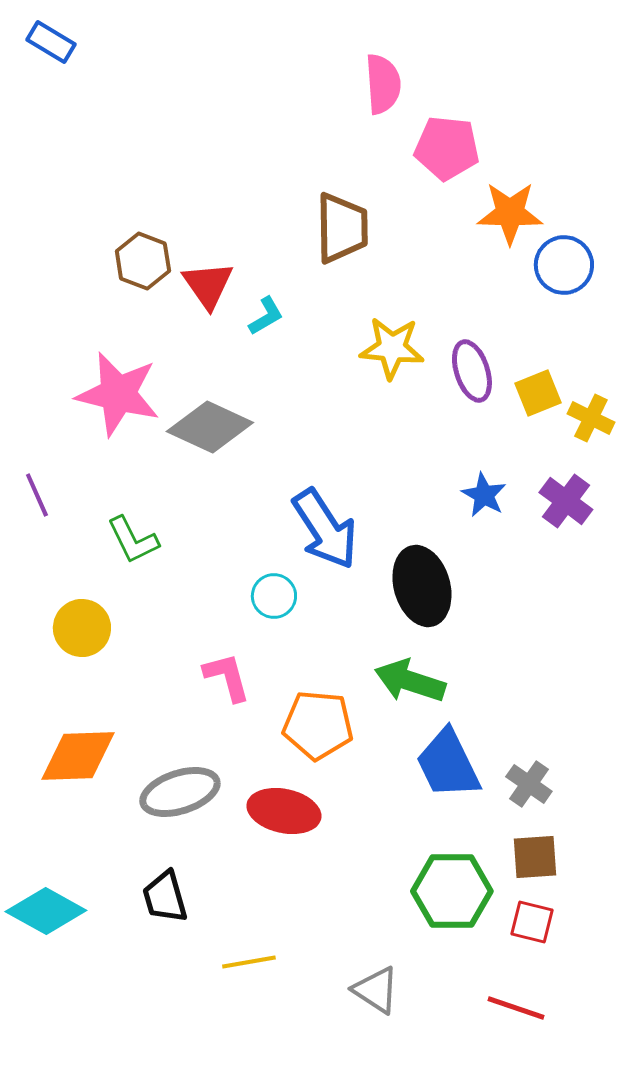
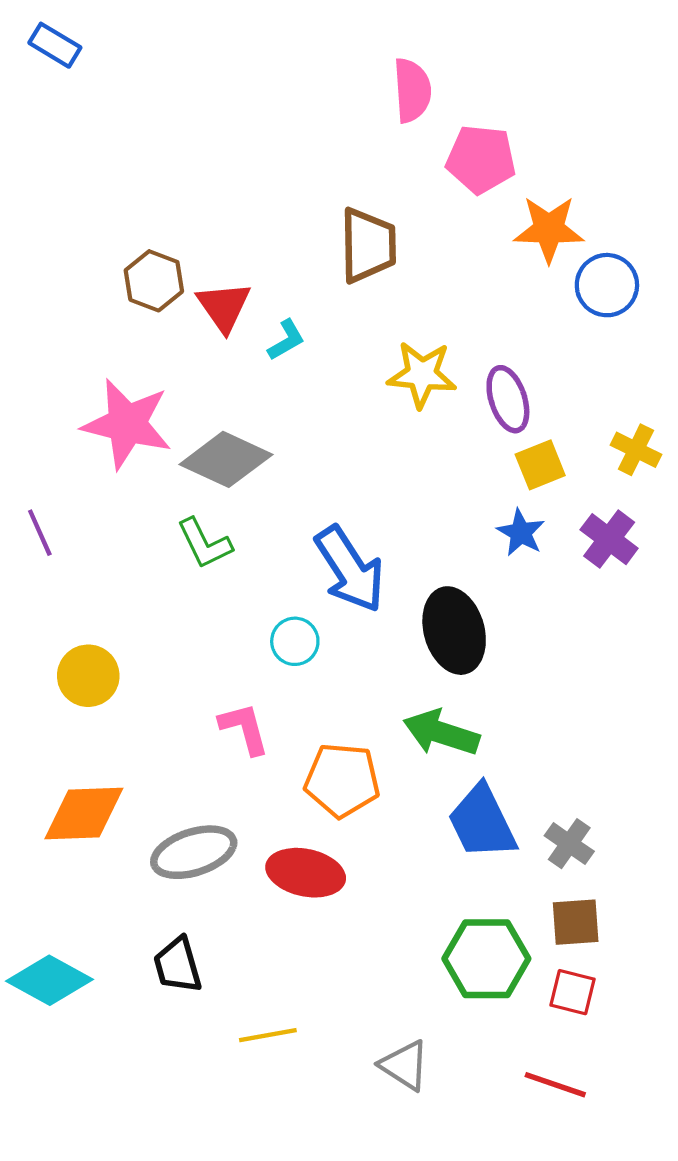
yellow square: (538, 393) -> (540, 465), moved
green L-shape: (133, 540) -> (204, 543), moved

